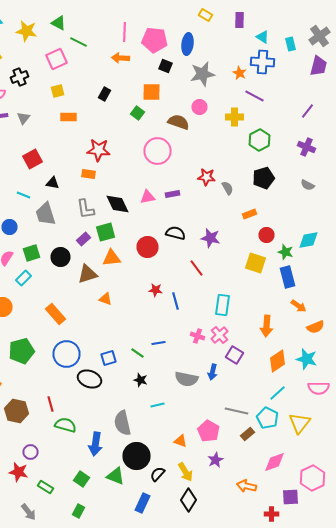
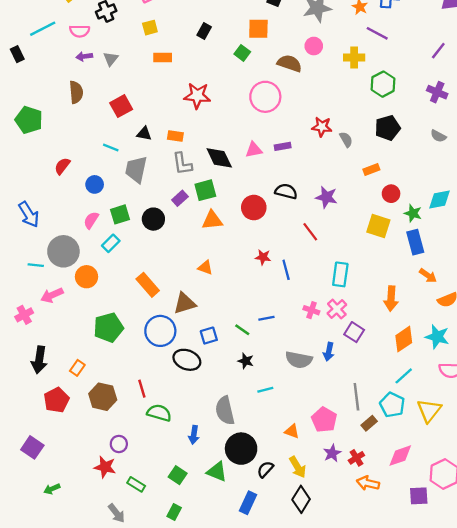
orange rectangle: (88, 174) -> (175, 136), moved
gray trapezoid: (46, 214) -> (136, 169), turned 30
brown triangle: (88, 274) -> (185, 303), moved
gray line: (236, 411) -> (356, 397), turned 70
blue arrow: (96, 444) -> (194, 435), size x0.7
red cross: (272, 514) -> (356, 458), moved, turned -32

